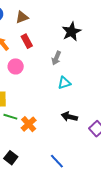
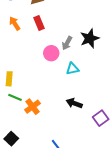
black star: (71, 32) -> (90, 38), moved
pink circle: (16, 66) -> (51, 53), moved

